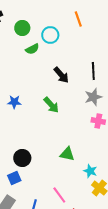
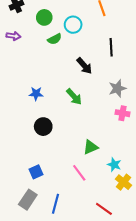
black line: (93, 71) -> (111, 47), moved
green triangle: (67, 154) -> (91, 147), turned -35
black circle: (22, 158) -> (43, 127), moved
pink line: (59, 195) -> (79, 173), moved

